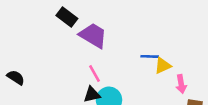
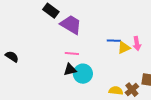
pink line: (95, 74) -> (72, 54), turned -56
pink arrow: (181, 84) -> (137, 44), moved

